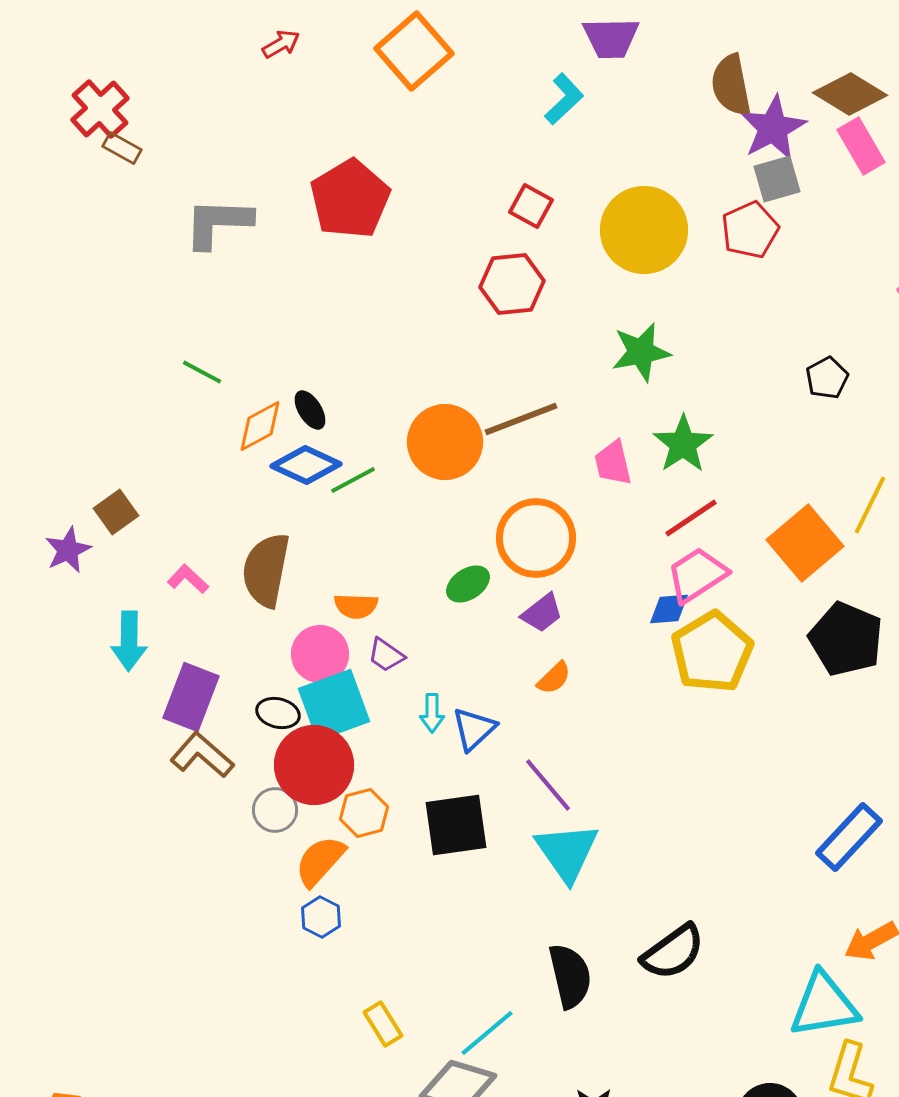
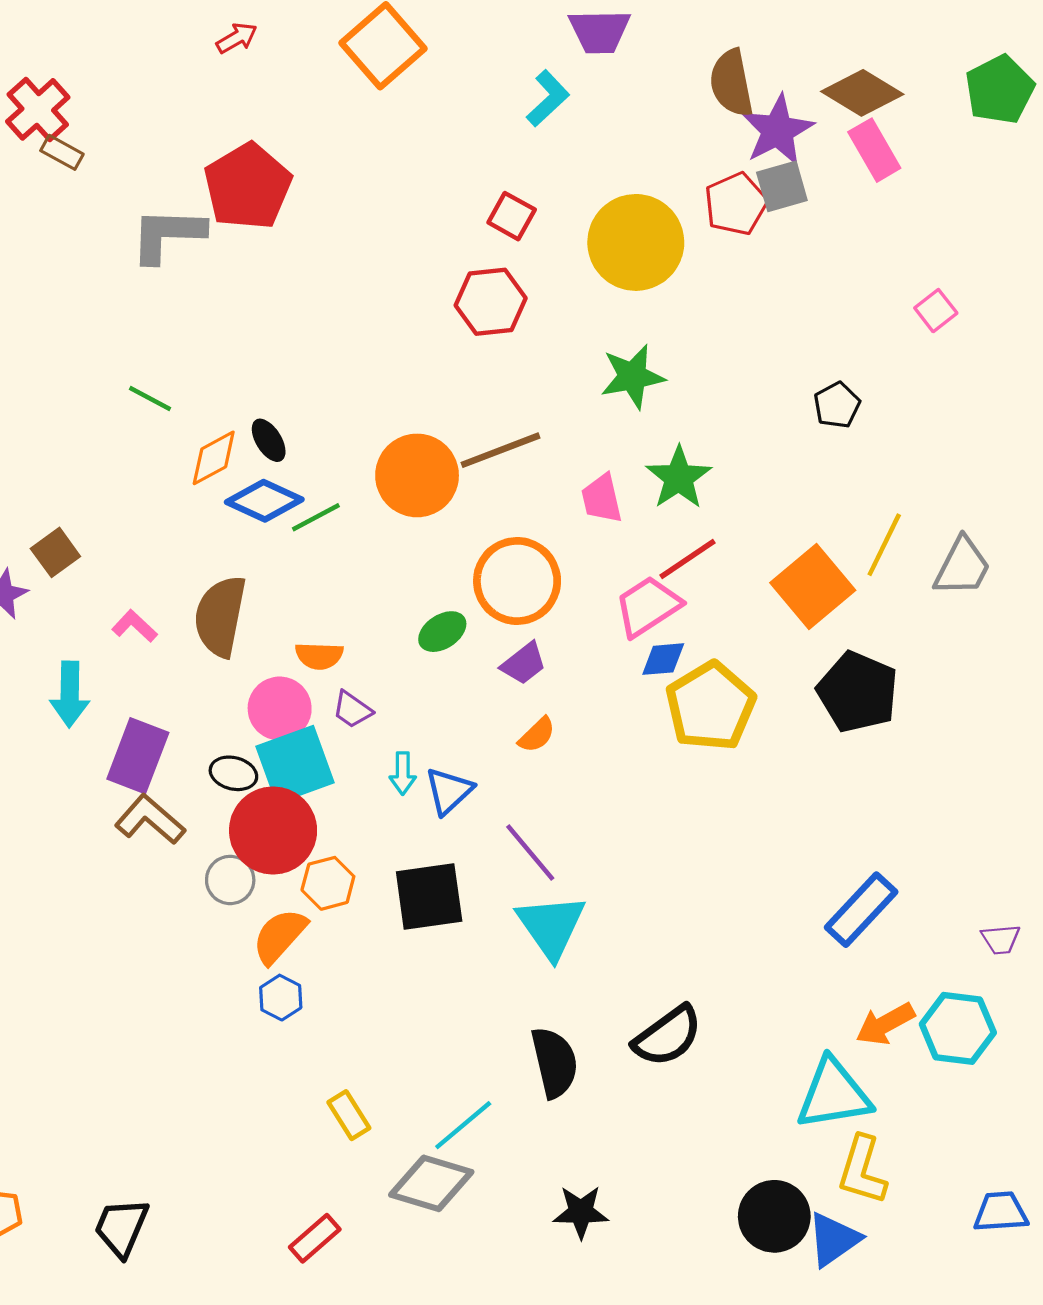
red pentagon: (350, 199) -> (248, 186), moved
red pentagon: (750, 230) -> (736, 204), moved
pink trapezoid: (697, 575) -> (648, 606), moved

